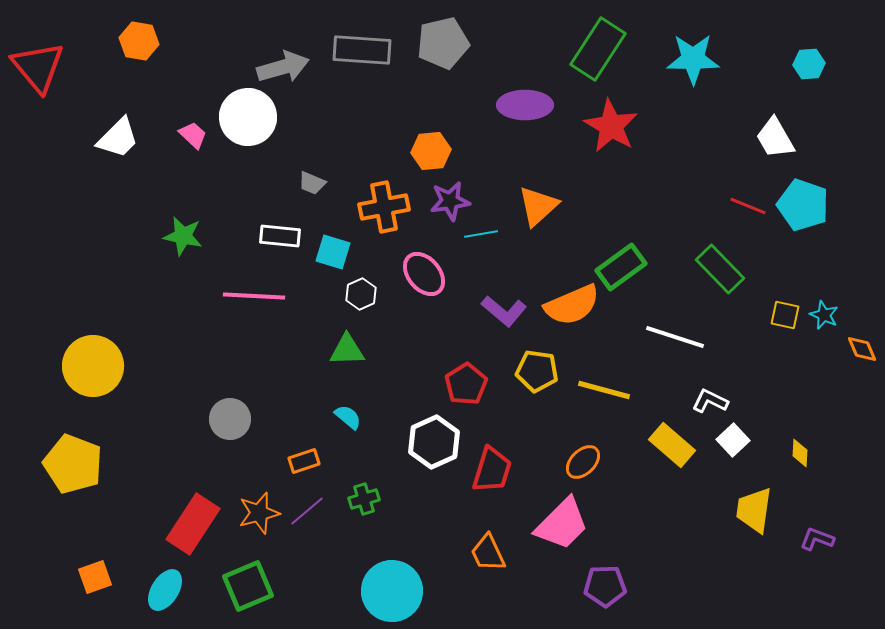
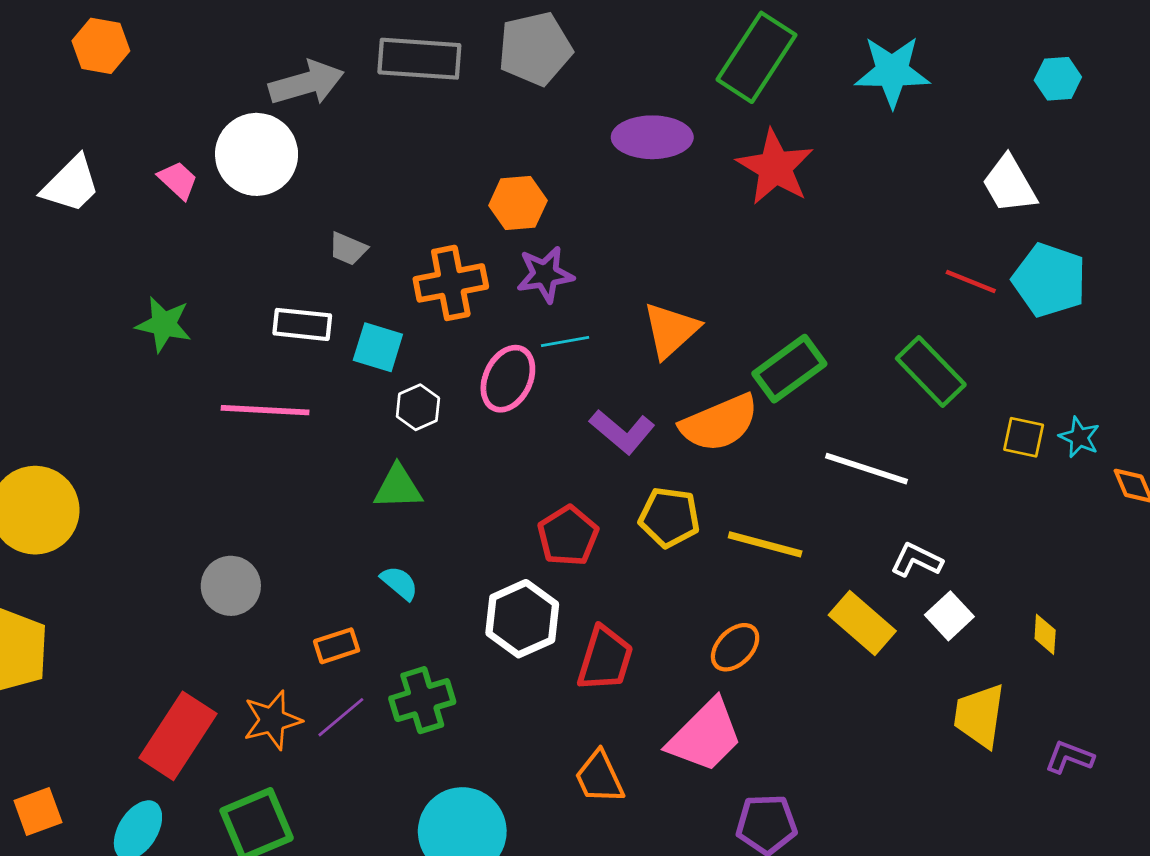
orange triangle: (538, 206) -> (671, 330), moved
cyan line: (481, 234) -> (565, 342), moved
pink ellipse: (424, 274) -> (508, 379), turned 66
green cross: (364, 499) -> (422, 700), size x1.4

